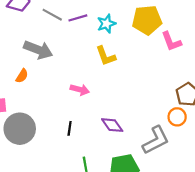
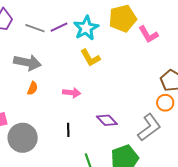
cyan star: (106, 24) -> (86, 28), size x1.4
orange semicircle: (22, 76) -> (33, 88), moved

